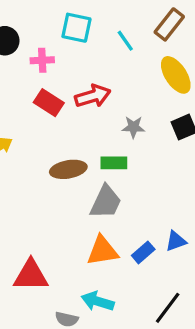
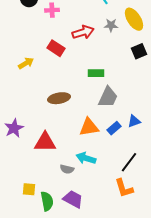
red rectangle: (49, 103) -> (56, 48), moved
gray star: (133, 127) -> (111, 25), moved
brown ellipse: (68, 169) -> (59, 98), moved
gray trapezoid: (106, 202) -> (108, 97), moved

